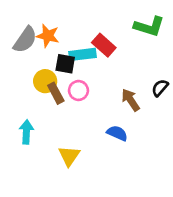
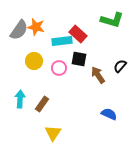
black square: (65, 64) -> (79, 59), moved
brown rectangle: (56, 93) -> (42, 104), moved, turned 63
blue semicircle: (117, 133) -> (109, 114), moved
yellow triangle: (69, 156) -> (53, 133), moved

